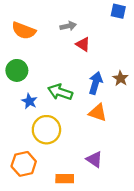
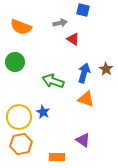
blue square: (118, 11) -> (83, 10), moved
blue star: (29, 101) -> (43, 112), moved
yellow circle: (46, 130) -> (19, 117), moved

